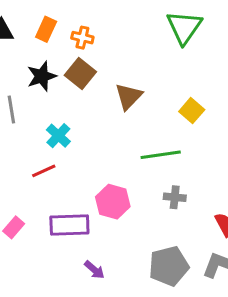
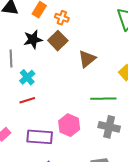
cyan cross: (58, 136) -> (27, 77), moved
gray cross: (175, 197) -> (109, 127), size x1.5

